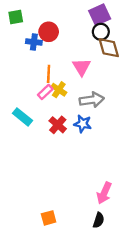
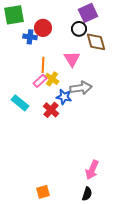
green square: (16, 17) -> (14, 15), size x1.5
black circle: (101, 32) -> (79, 29), moved
blue star: (83, 124) -> (64, 97), moved

